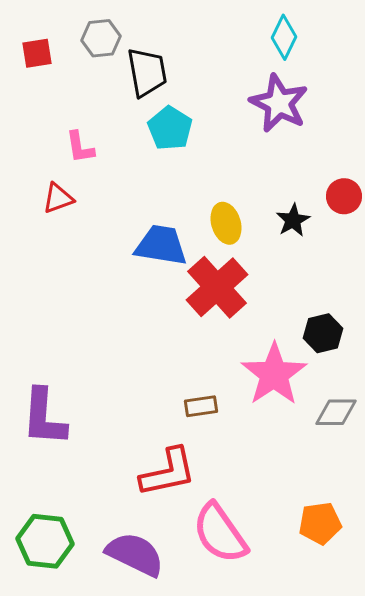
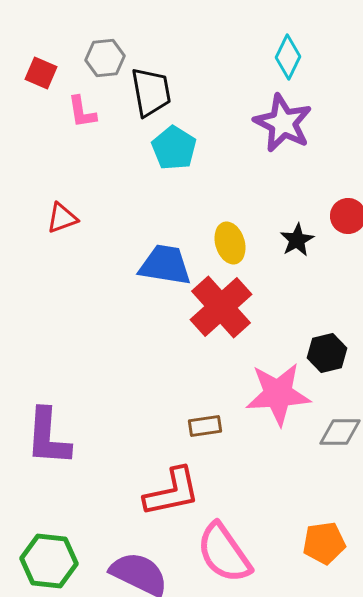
red square: (37, 53) -> (41, 73), turned 32
pink L-shape: (80, 147) -> (82, 112), moved
pink star: (274, 374) -> (278, 394), turned 30

